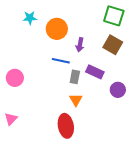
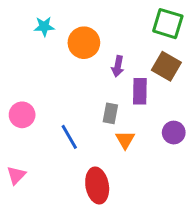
blue line: (61, 61) -> (69, 137), moved, turned 48
purple rectangle: (95, 72) -> (140, 91), moved, turned 66
orange triangle: (76, 100) -> (125, 140), moved

